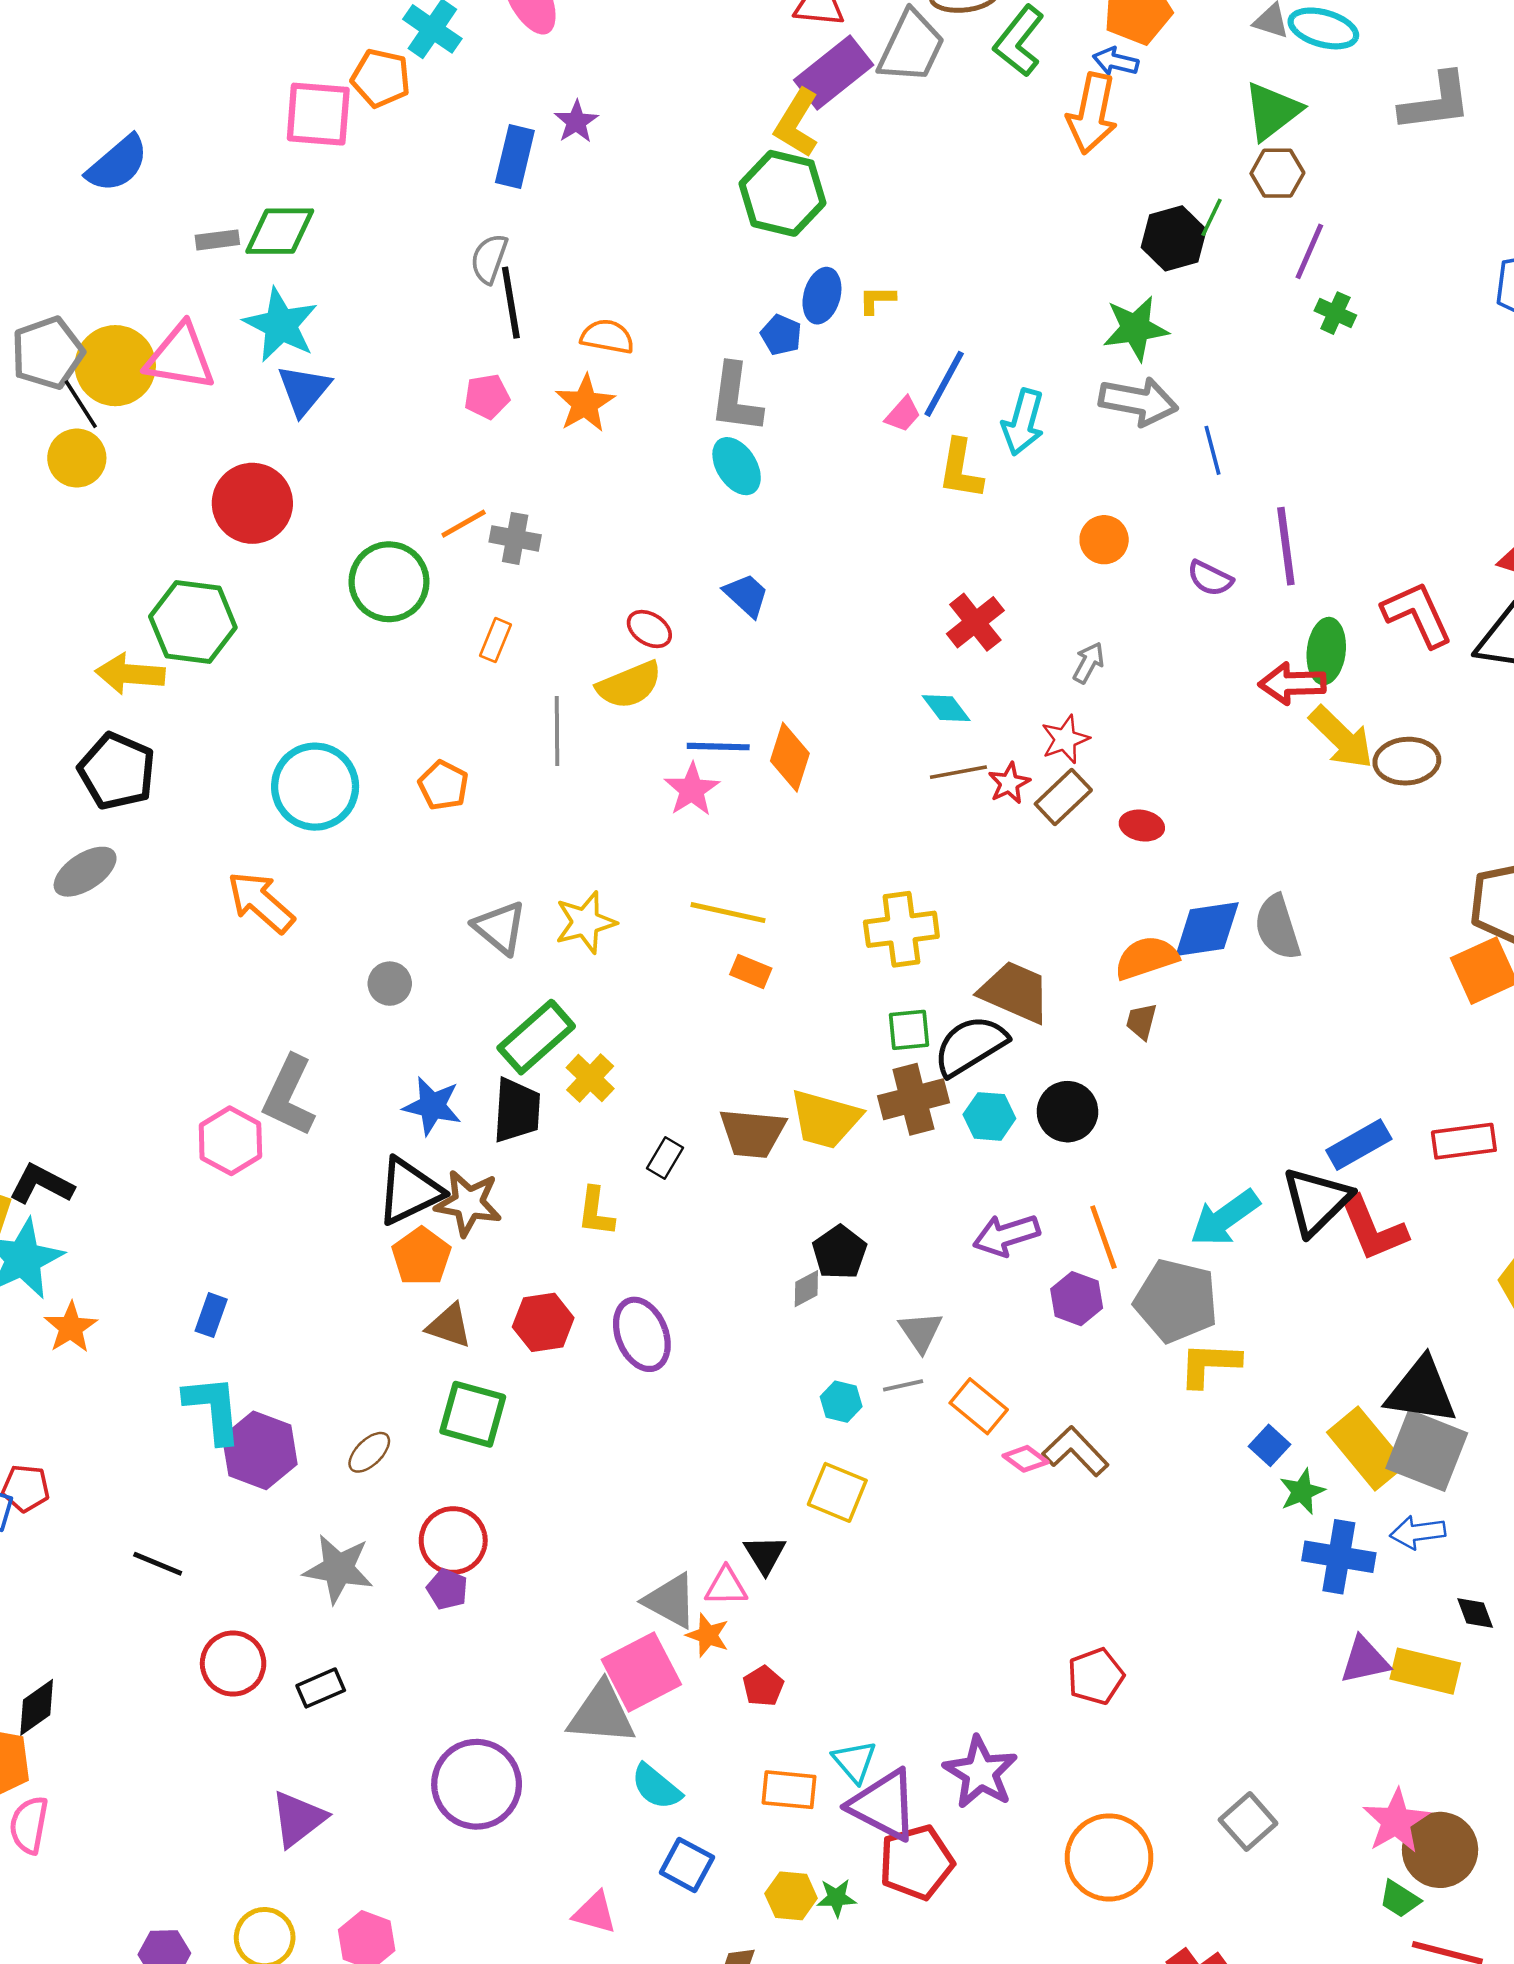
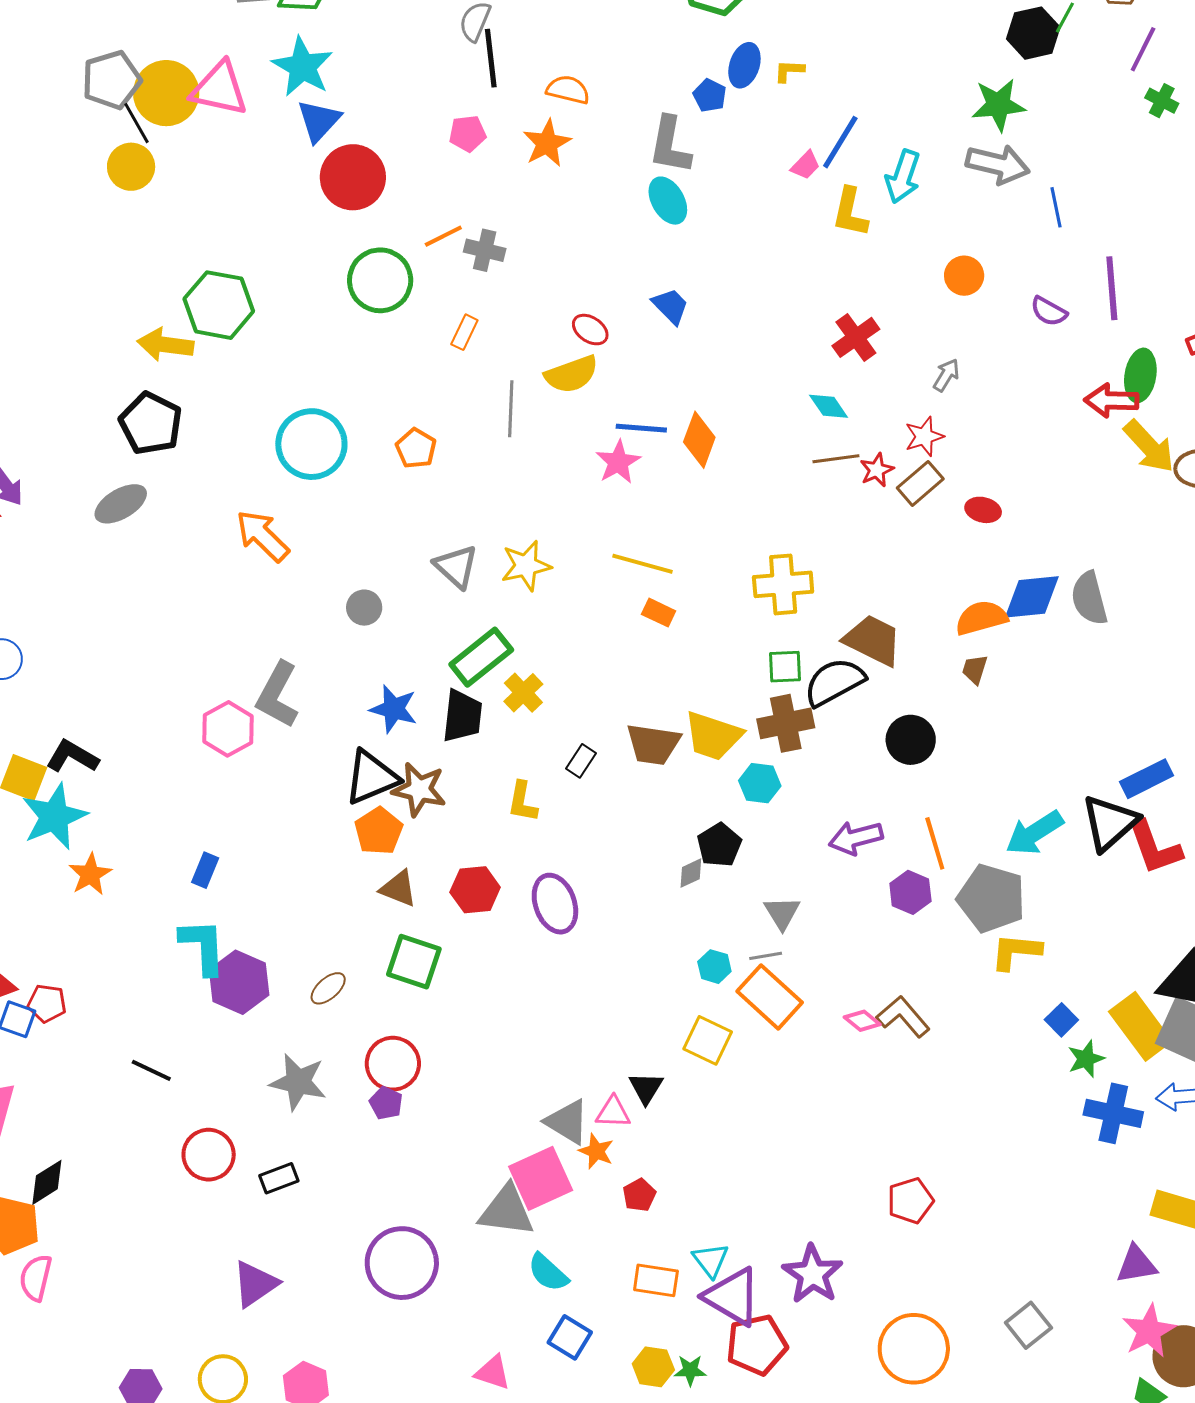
red circle: (252, 503) -> (353, 177), moved
cyan hexagon: (989, 1116) -> (760, 783), moved
orange rectangle: (979, 1406) -> (770, 997), moved, size x1.4
purple triangle: (1365, 1660) -> (1136, 1264), moved

